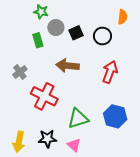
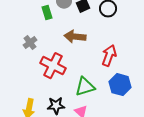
red arrow: (110, 72) -> (109, 56), moved

